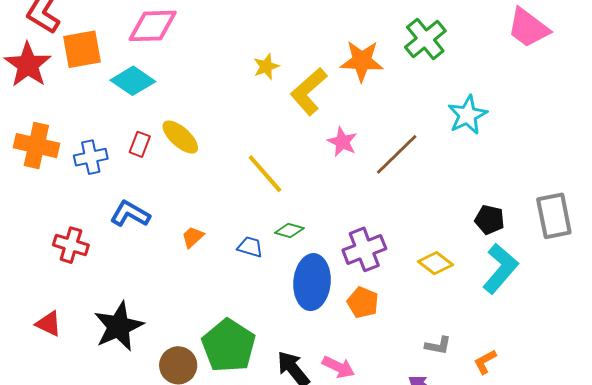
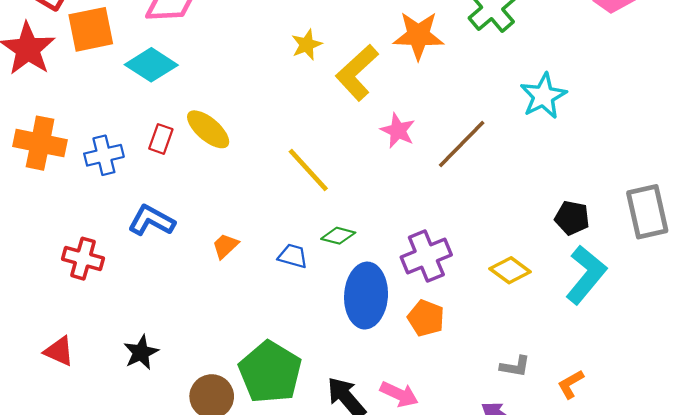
black star: (119, 326) -> (141, 352), size x0.6

